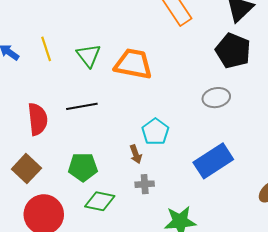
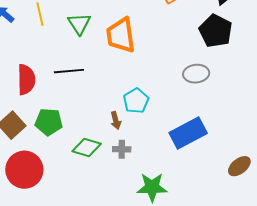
orange trapezoid: (133, 64) -> (121, 35), turned -114
green pentagon: (83, 167) -> (49, 122), moved
green diamond: (100, 201) -> (87, 147), moved

